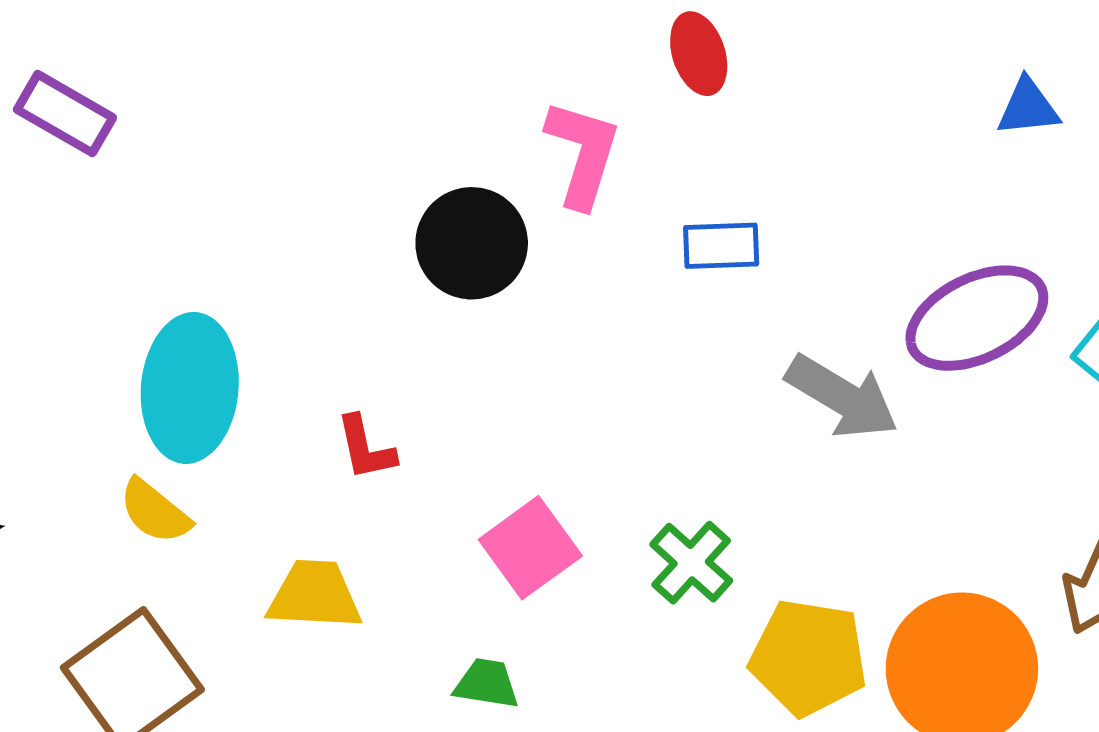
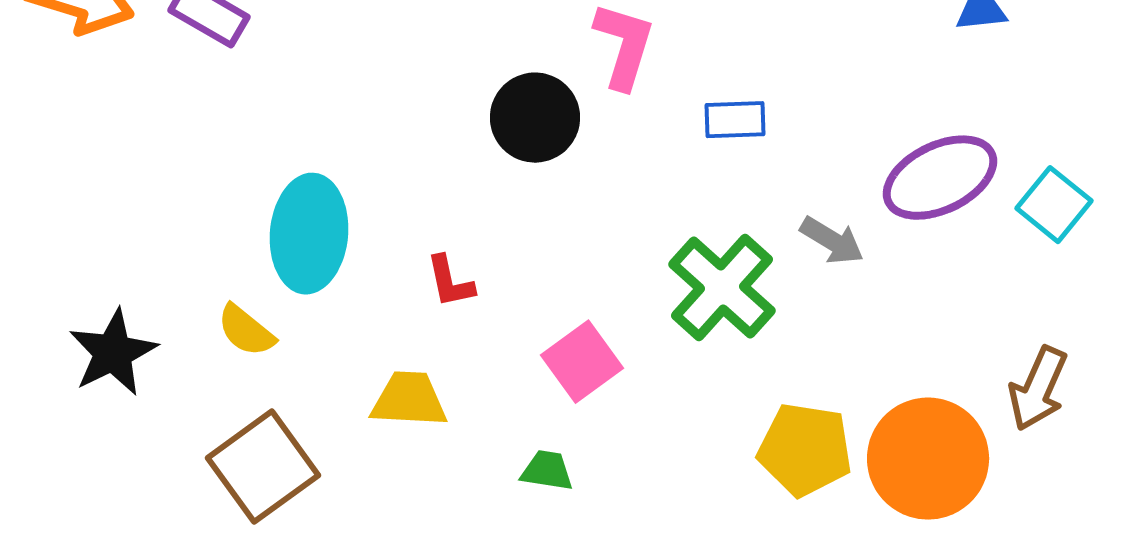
gray arrow: (842, 397) -> (832, 241), size x0.7
yellow semicircle: (155, 511) -> (246, 331), moved
green cross: (691, 563) -> (722, 288), moved, size x1.6

